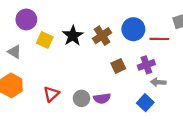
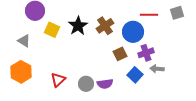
blue circle: (133, 29) -> (133, 32), moved
red line: (159, 39) -> (149, 15), moved
blue square: (145, 103) -> (135, 75), moved

